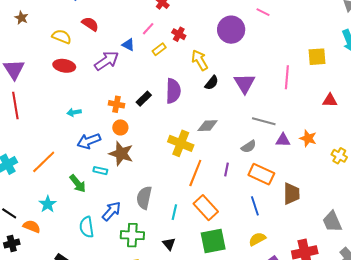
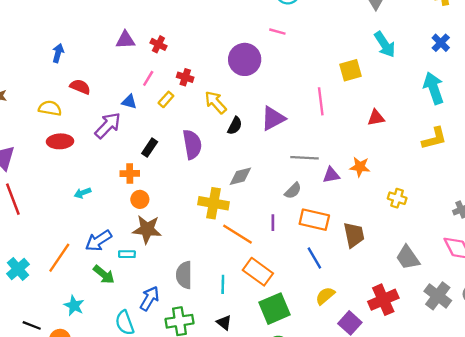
purple triangle: (245, 83) -> (273, 118), turned 45
black rectangle: (144, 99) -> (150, 148), moved
blue arrow: (89, 141) -> (98, 241), moved
yellow cross: (339, 156) -> (397, 198), moved
orange line: (195, 173) -> (238, 234), turned -68

